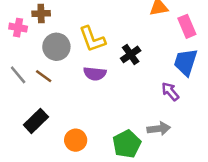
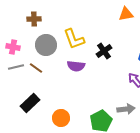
pink cross: (18, 28) -> (13, 47), moved
gray line: (18, 75) -> (16, 67), turned -63

